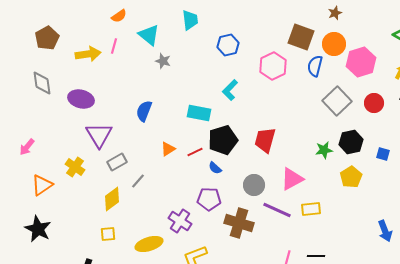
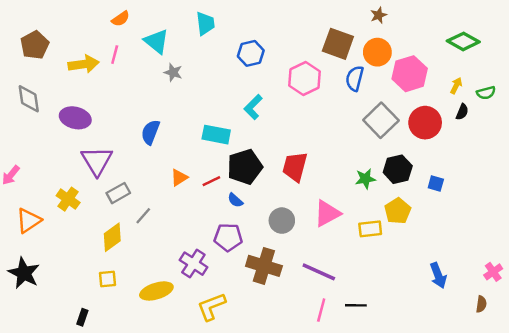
red circle: (374, 103) -> (425, 123), size x1.4
yellow rectangle: (311, 209) -> (370, 229), moved
purple line: (277, 210) -> (319, 272), moved

